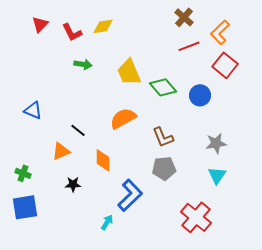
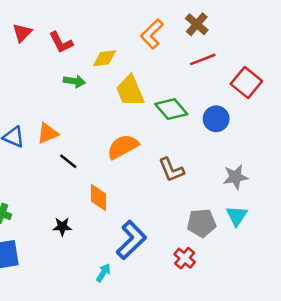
yellow diamond: (103, 26) -> (105, 58), moved
orange L-shape: (220, 32) -> (152, 34), moved
orange triangle: (61, 151) -> (48, 133), moved
gray pentagon: (164, 168) -> (202, 223), moved
red cross: (196, 217) -> (185, 258), moved, size x0.6

